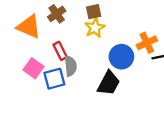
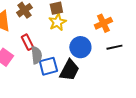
orange cross: (147, 43) -> (103, 23), moved
blue square: (54, 79) -> (48, 66), moved

